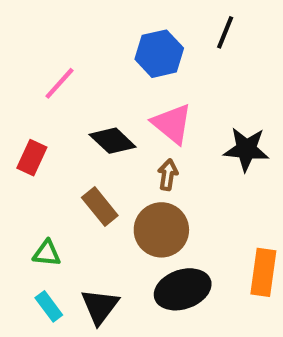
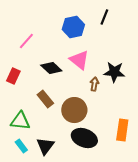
brown arrow: (168, 175) -> (94, 84), moved
green triangle: (47, 253) -> (20, 121), size x1.5
black ellipse: (183, 289) -> (84, 138), turned 40

